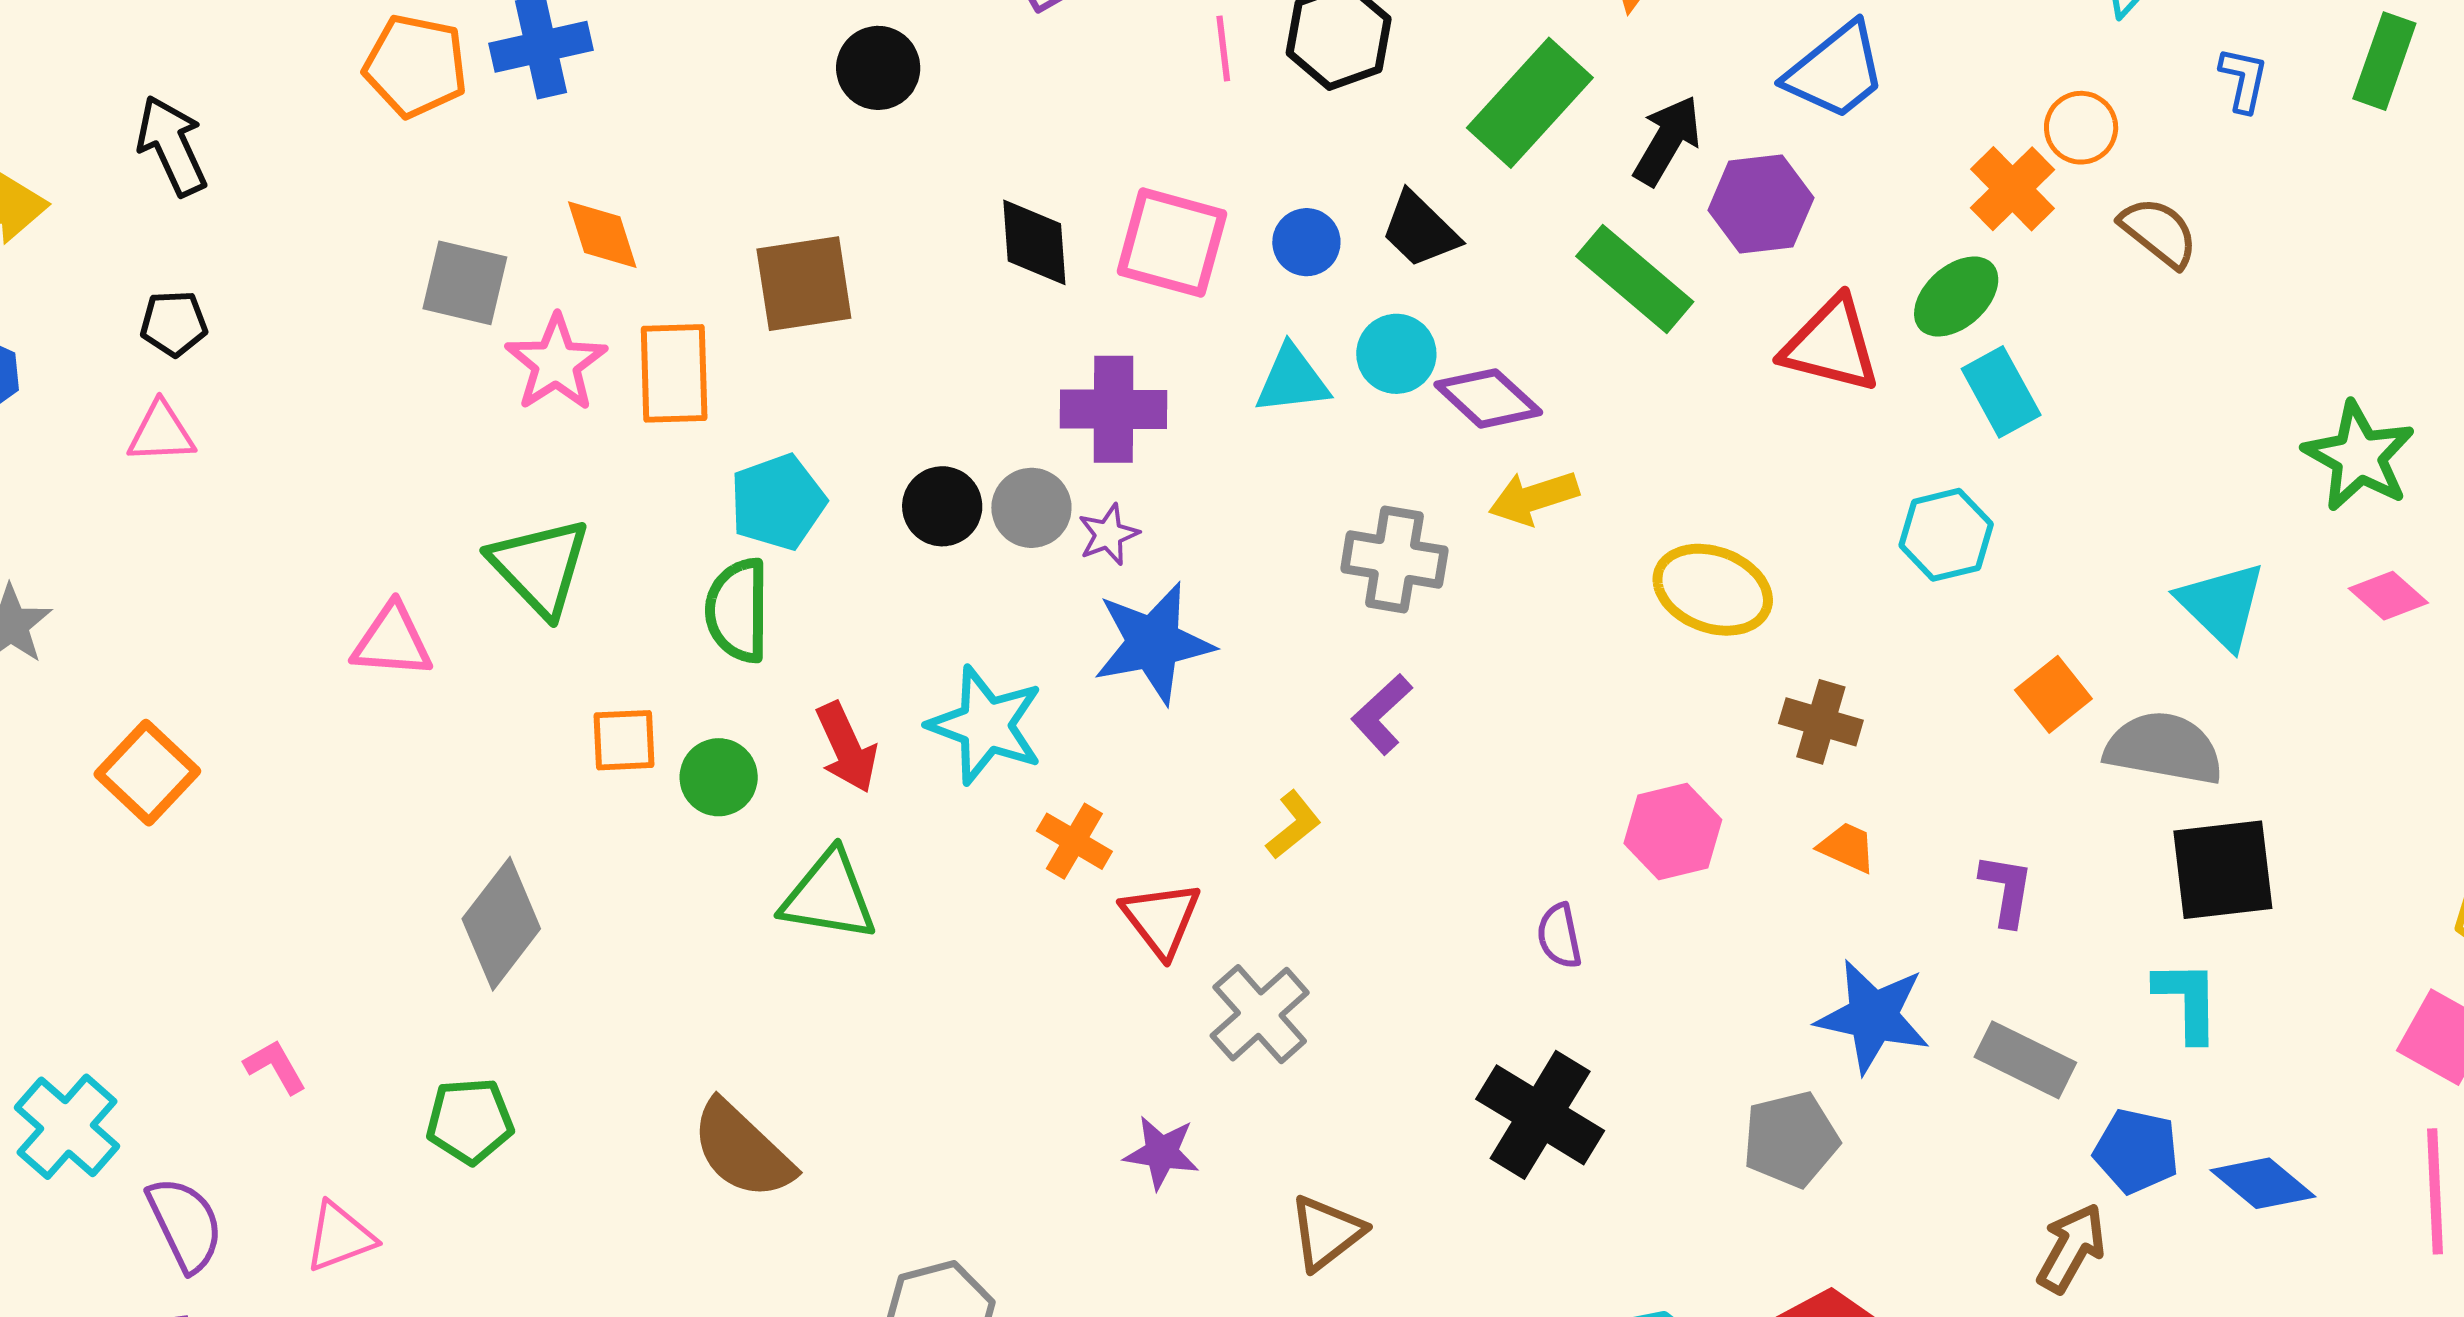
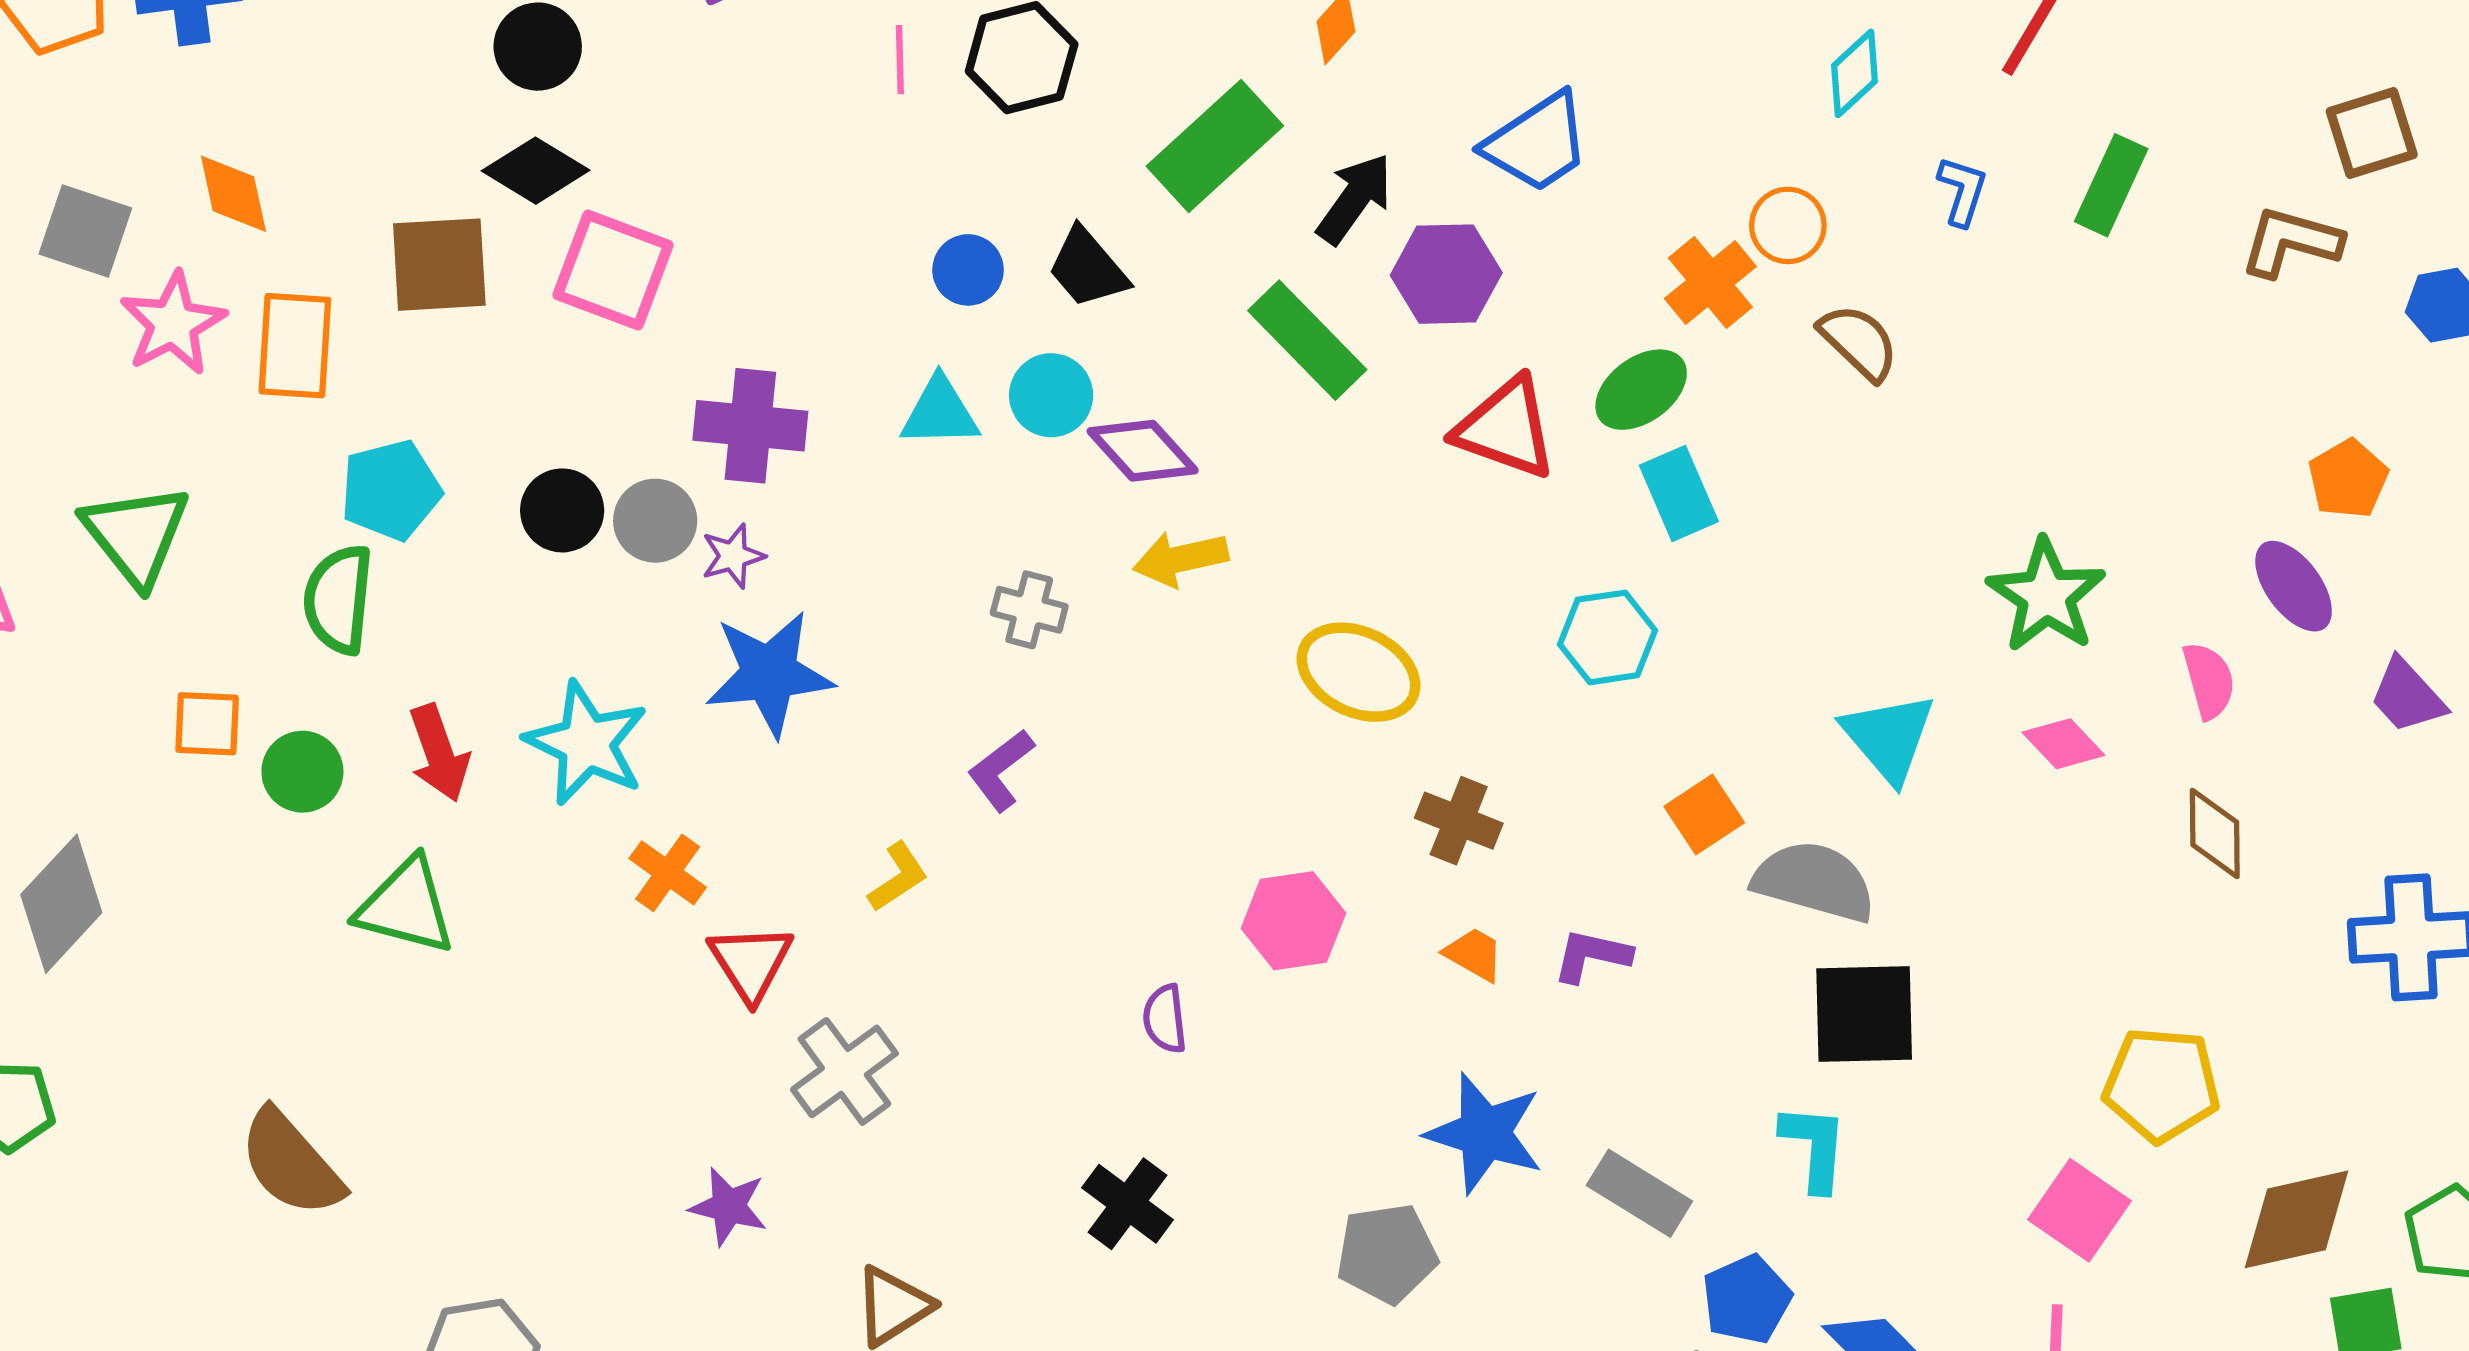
black diamond: (1034, 242) -> (536, 171), moved, turned -60
pink square: (1172, 243) -> (613, 270), moved
gray cross: (1394, 560) -> (1029, 610), size x0.7
purple L-shape: (2006, 890) -> (1592, 956), moved, turned -92
black cross: (1540, 1115) -> (1127, 1204), size x0.7
blue pentagon: (2136, 1151) -> (1747, 1299), turned 30

